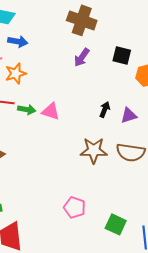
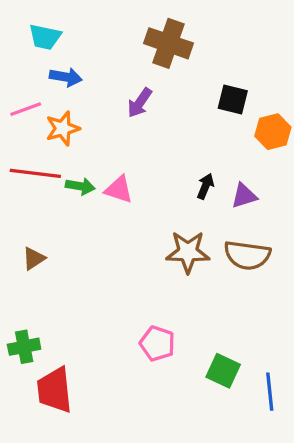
purple arrow: (82, 57) -> (140, 103), moved

